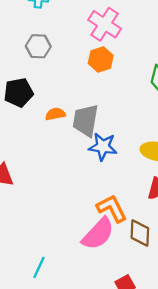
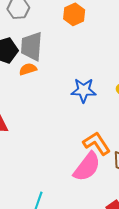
orange semicircle: (55, 114) -> (28, 69), moved
gray trapezoid: (85, 120) -> (32, 46), moved

